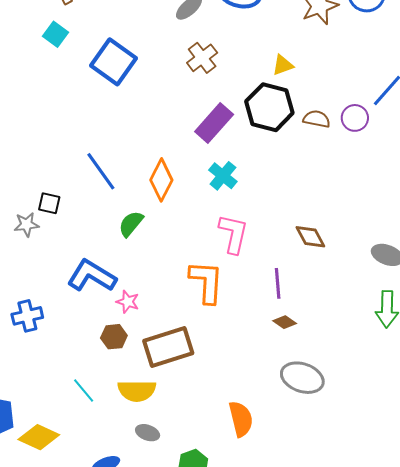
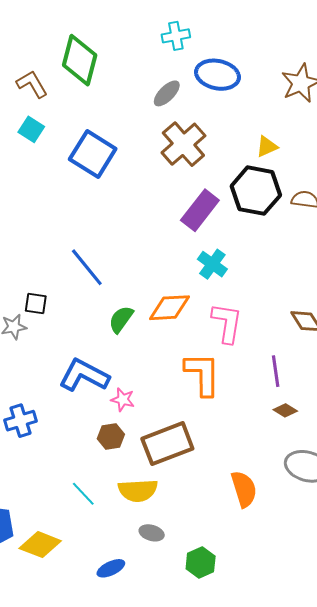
brown cross: (202, 58) -> (183, 144), size x1.4
orange diamond: (161, 180) -> (170, 308), moved, turned 63
orange semicircle: (241, 419) -> (244, 489), moved

